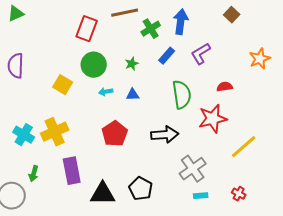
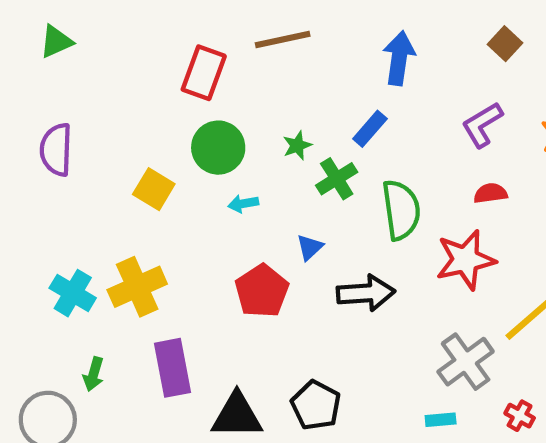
green cross: (151, 29) -> (337, 179), moved
purple L-shape: (201, 54) -> (482, 125), moved
blue triangle: (133, 95) -> (310, 247), moved, turned -40
gray cross: (193, 169) -> (466, 362), moved

